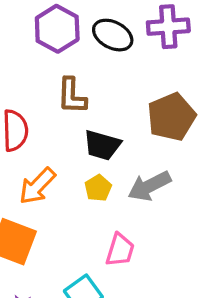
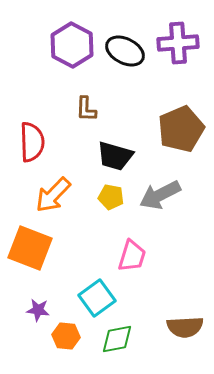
brown L-shape: (72, 96) -> (86, 109), size x0.7
yellow pentagon: (98, 188) -> (111, 197), turned -30

